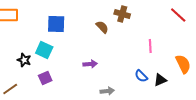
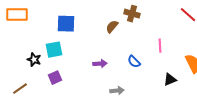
brown semicircle: (102, 27) -> (112, 27), turned -96
cyan square: (44, 50) -> (54, 50), turned -36
blue semicircle: (141, 76) -> (134, 62), moved

